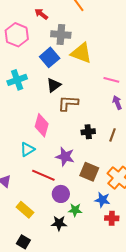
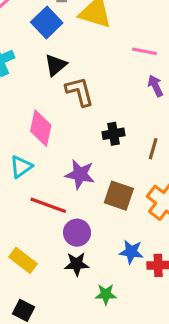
brown L-shape: (68, 103) -> (80, 91), turned 75
brown line: (113, 135) -> (153, 149), moved
blue star: (102, 200) -> (131, 252), moved
green star: (75, 210) -> (106, 294), moved
black star: (59, 223) -> (77, 264), moved

